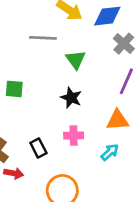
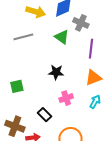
green triangle: (76, 60) -> (62, 37), moved
green square: (14, 89) -> (17, 86), moved

